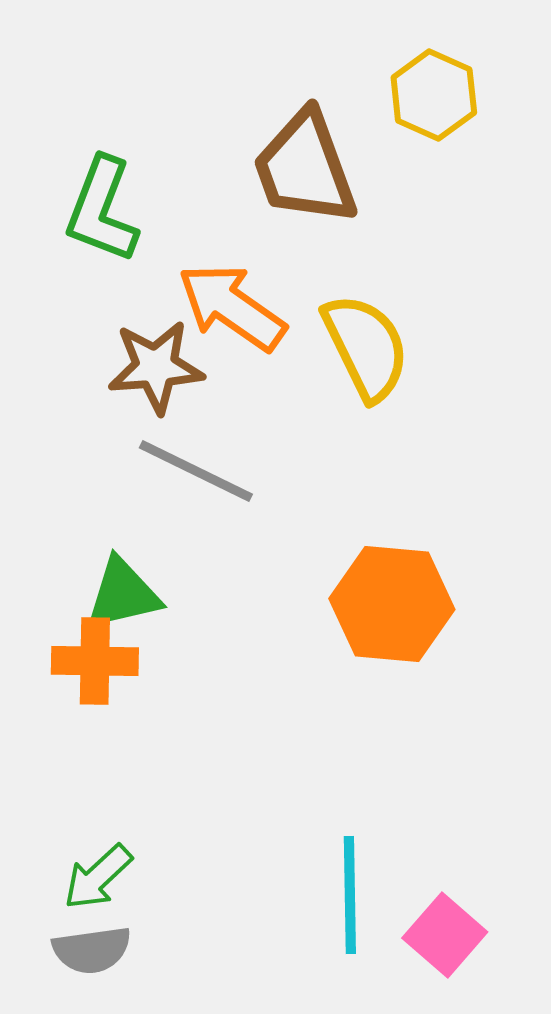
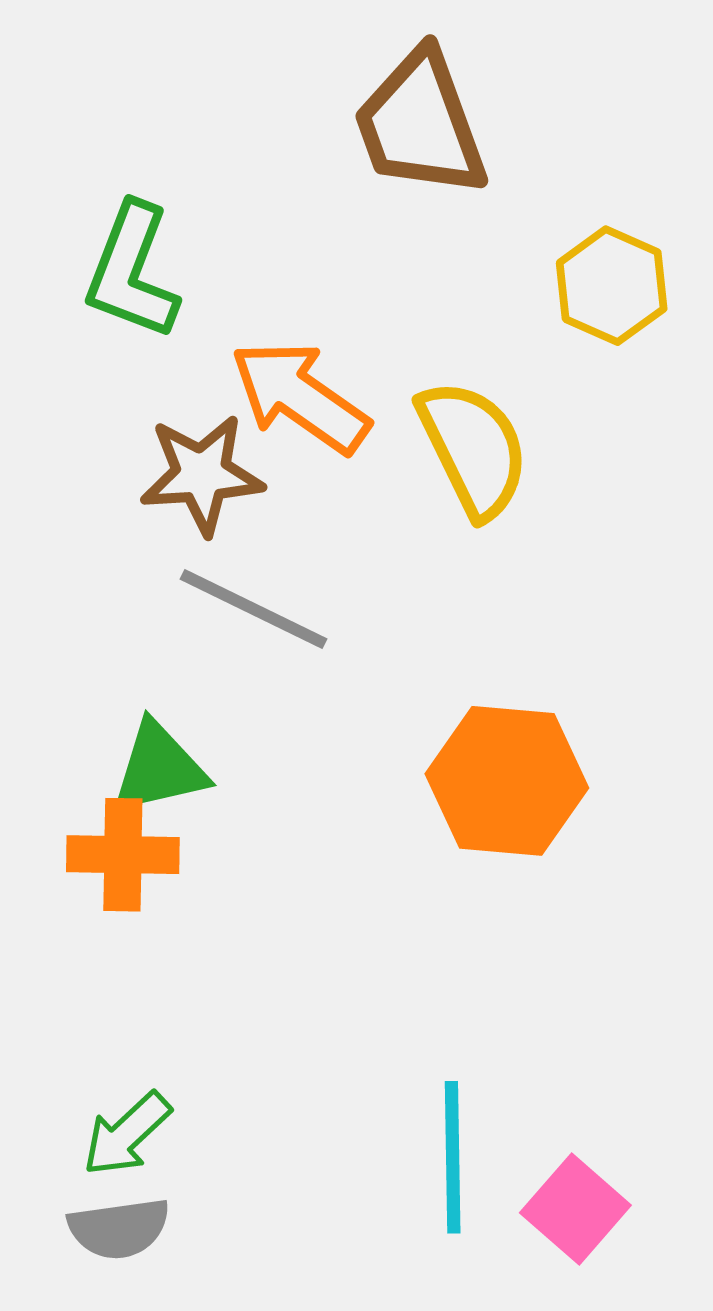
yellow hexagon: (434, 95) -> (612, 286), moved
brown trapezoid: (305, 168) -> (420, 124), moved

